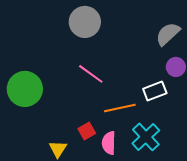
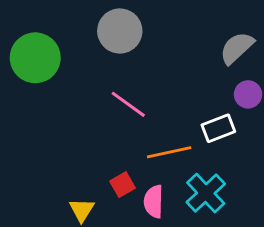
green circle: (25, 89) -> (35, 58), moved

